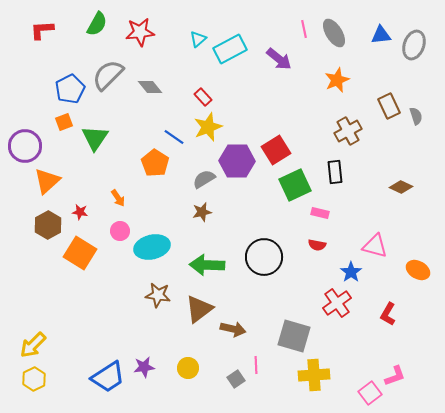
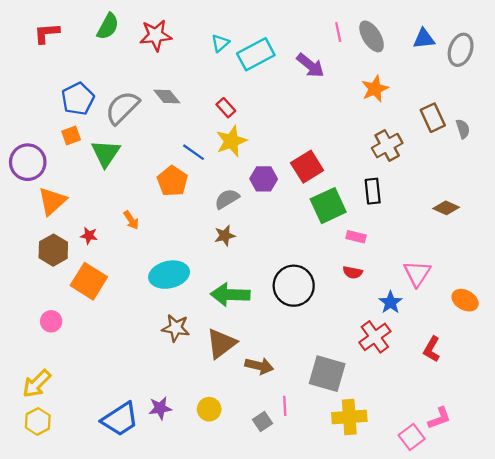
gray semicircle: (108, 75) -> (122, 108), moved
purple hexagon: (237, 161) -> (264, 179), size x0.7
pink circle: (120, 231) -> (51, 321), moved
pink triangle: (375, 246) -> (417, 273), turned 48

